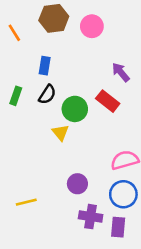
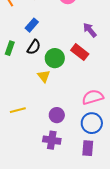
blue rectangle: (45, 66) -> (32, 25), turned 32
yellow line: (26, 202) -> (18, 110), moved
purple cross: (91, 217) -> (52, 140), moved

